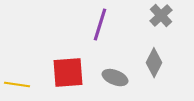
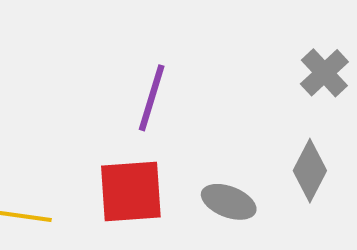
purple line: (100, 25) -> (152, 98), moved

